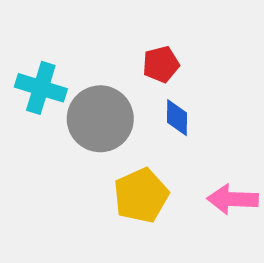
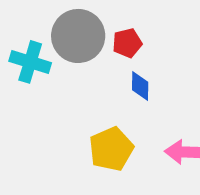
gray circle: (100, 119) -> (78, 36), moved

